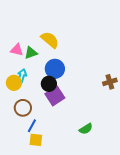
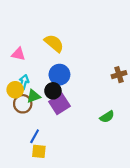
green triangle: (31, 53) -> (34, 96), moved
brown cross: (110, 82) -> (119, 75), moved
brown circle: (23, 108) -> (23, 104), moved
green semicircle: (86, 129) -> (107, 117), moved

